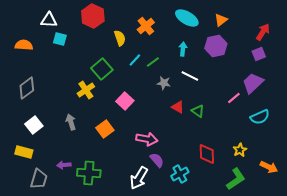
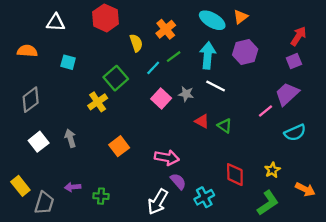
orange triangle: (221, 20) -> (241, 17), moved
cyan square: (60, 39) -> (68, 62), moved
cyan arrow: (183, 49) -> (208, 55), size x1.6
green line: (153, 62) -> (174, 57), moved
pink square: (125, 101) -> (161, 99), moved
gray arrow: (71, 122) -> (70, 138), moved
yellow rectangle: (24, 152) -> (20, 186), moved, turned 36
green cross: (89, 173) -> (101, 196), size x0.6

